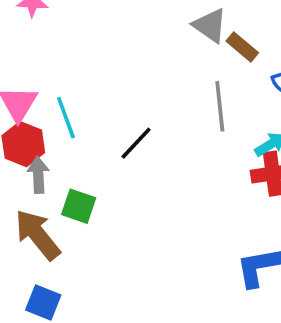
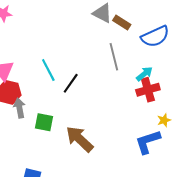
cyan line: (66, 118) -> (48, 70), moved
brown arrow: (38, 235) -> (80, 139), moved

